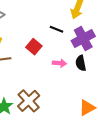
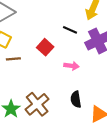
black semicircle: (81, 63) -> (76, 99), moved

